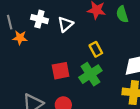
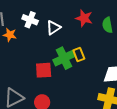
green cross: (90, 74) -> (64, 58), moved

